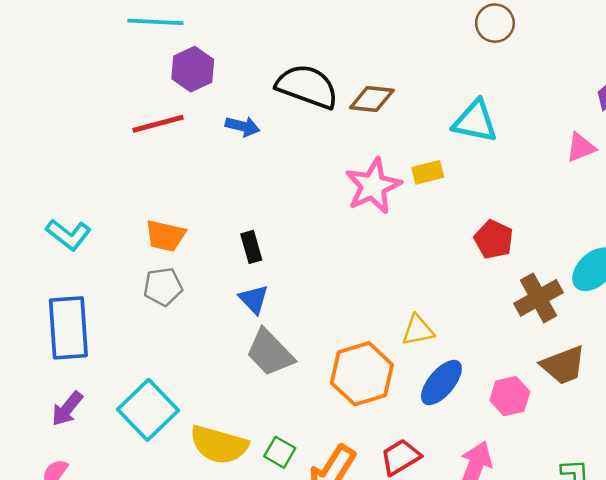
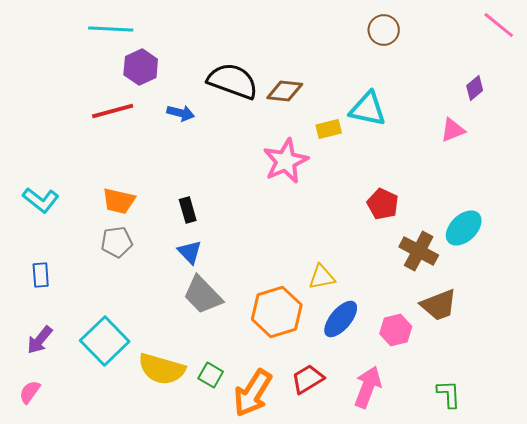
yellow rectangle: (428, 172) -> (329, 129), moved
brown cross: (538, 298) -> (419, 251), turned -33
blue rectangle: (68, 328) -> (41, 275), size x0.5

